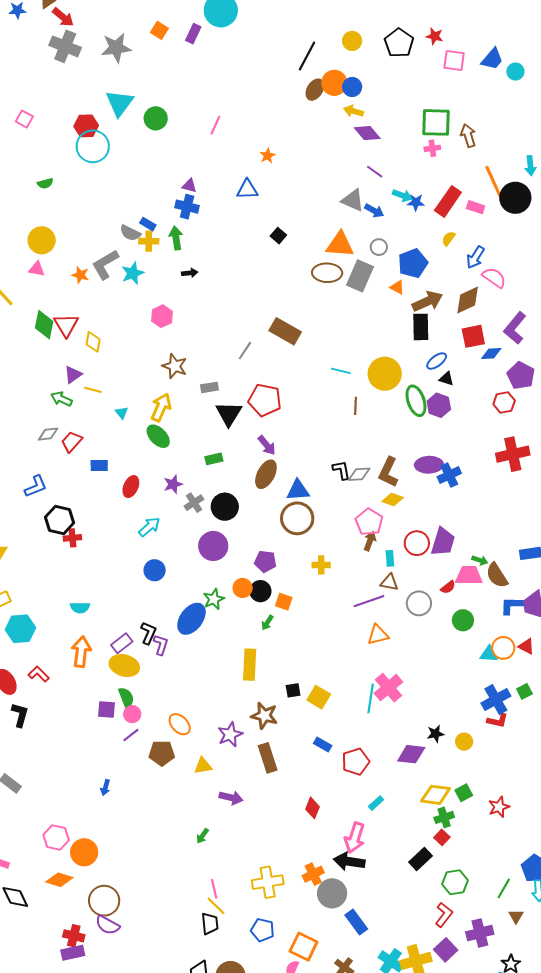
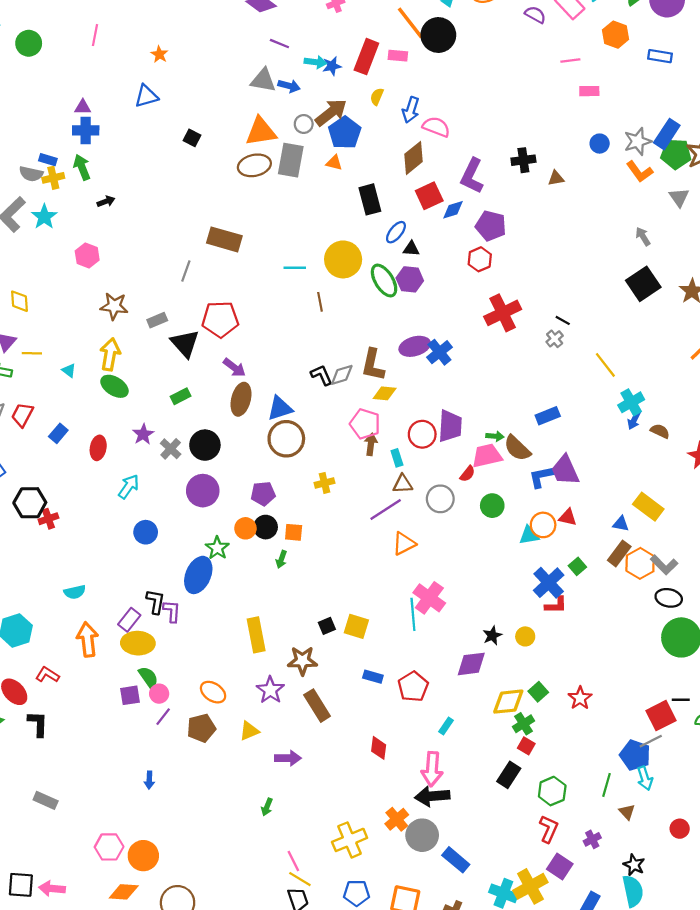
brown arrow: (427, 301) -> (331, 112), moved
blue rectangle: (99, 465) -> (58, 433), turned -36
yellow rectangle: (250, 665) -> (256, 635), moved
purple cross: (480, 933) -> (592, 839), size x0.6

